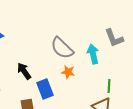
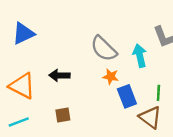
black arrow: (24, 71) -> (59, 75), turned -54
blue rectangle: (45, 89) -> (127, 96), moved

